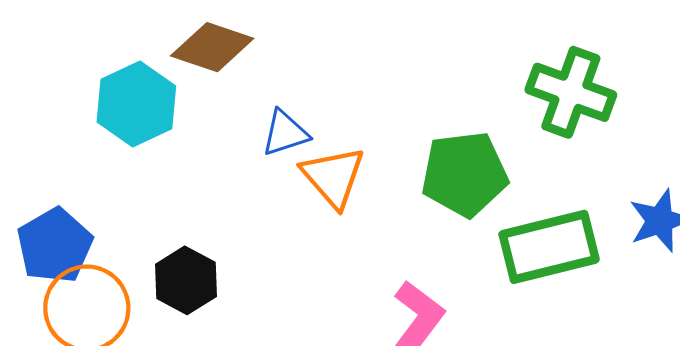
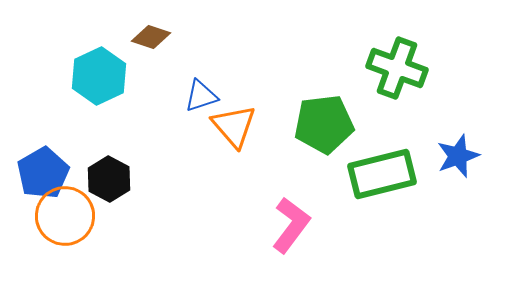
brown diamond: (212, 47) -> (151, 37), size x0.7
black hexagon: (186, 280) -> (109, 179), moved

